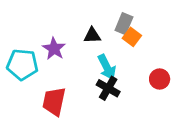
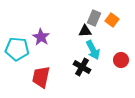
black triangle: (92, 35) -> (85, 31), moved
orange square: (132, 37) -> (112, 20), moved
cyan arrow: (107, 67) -> (93, 50), moved

